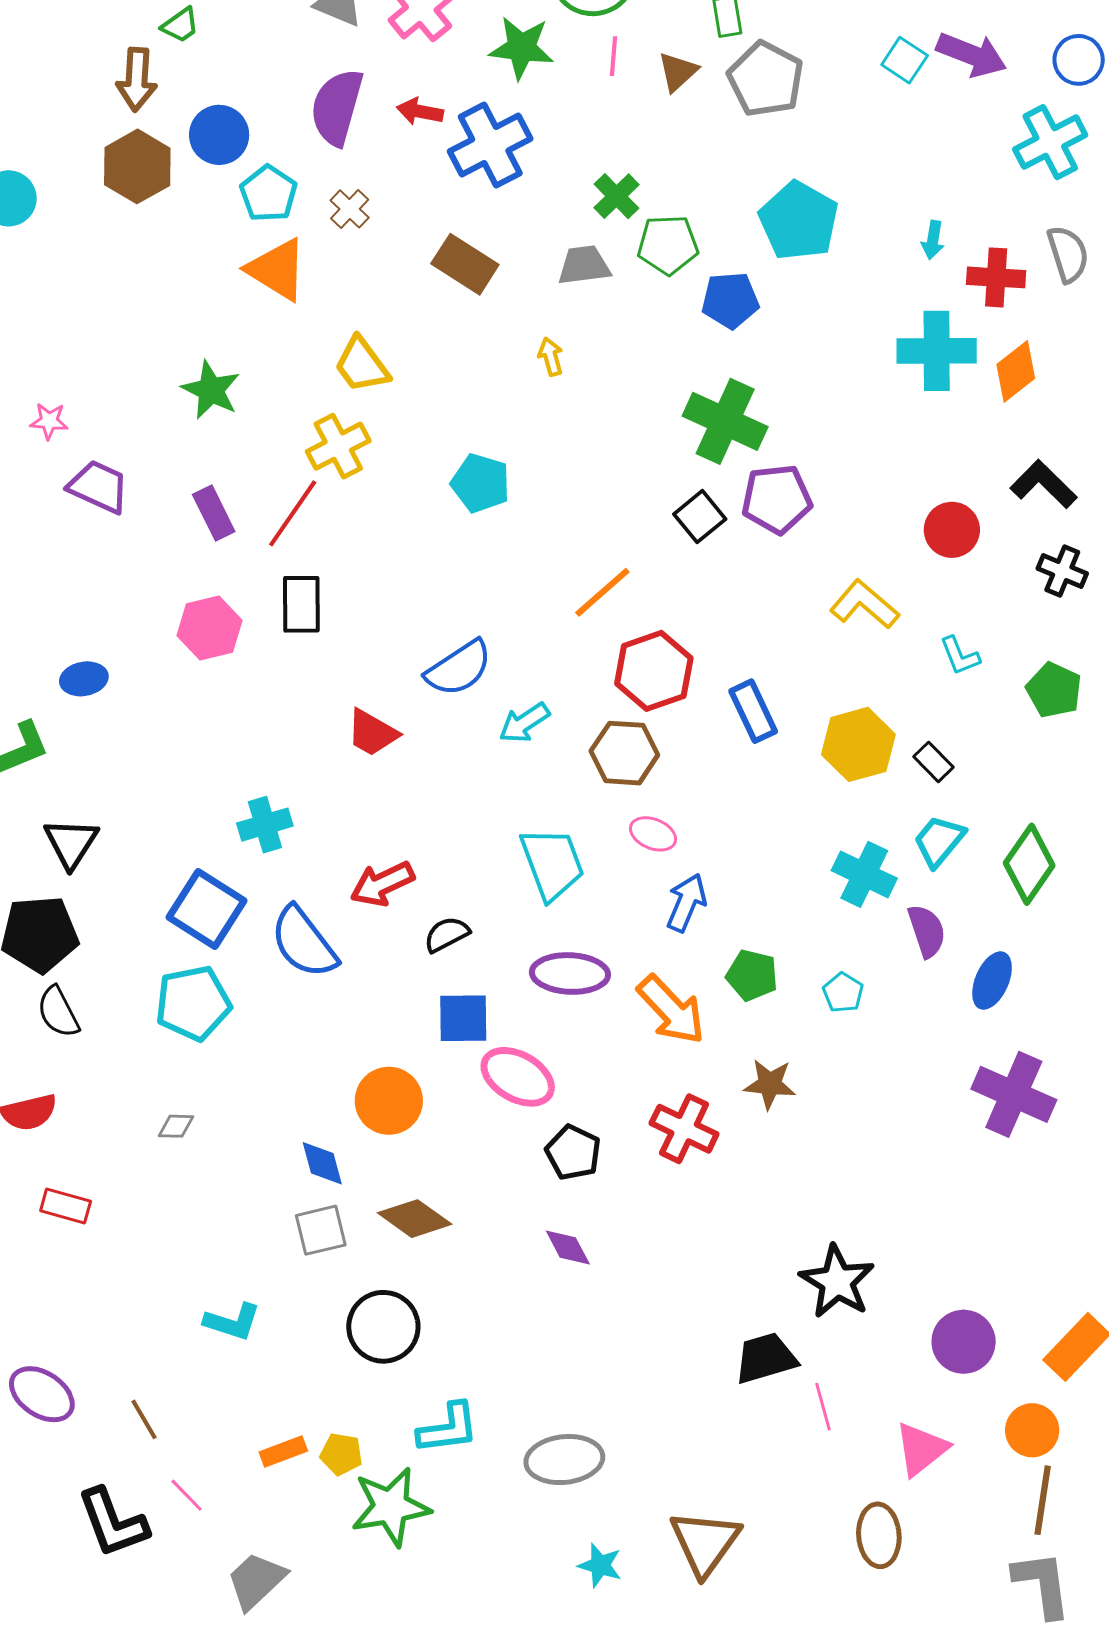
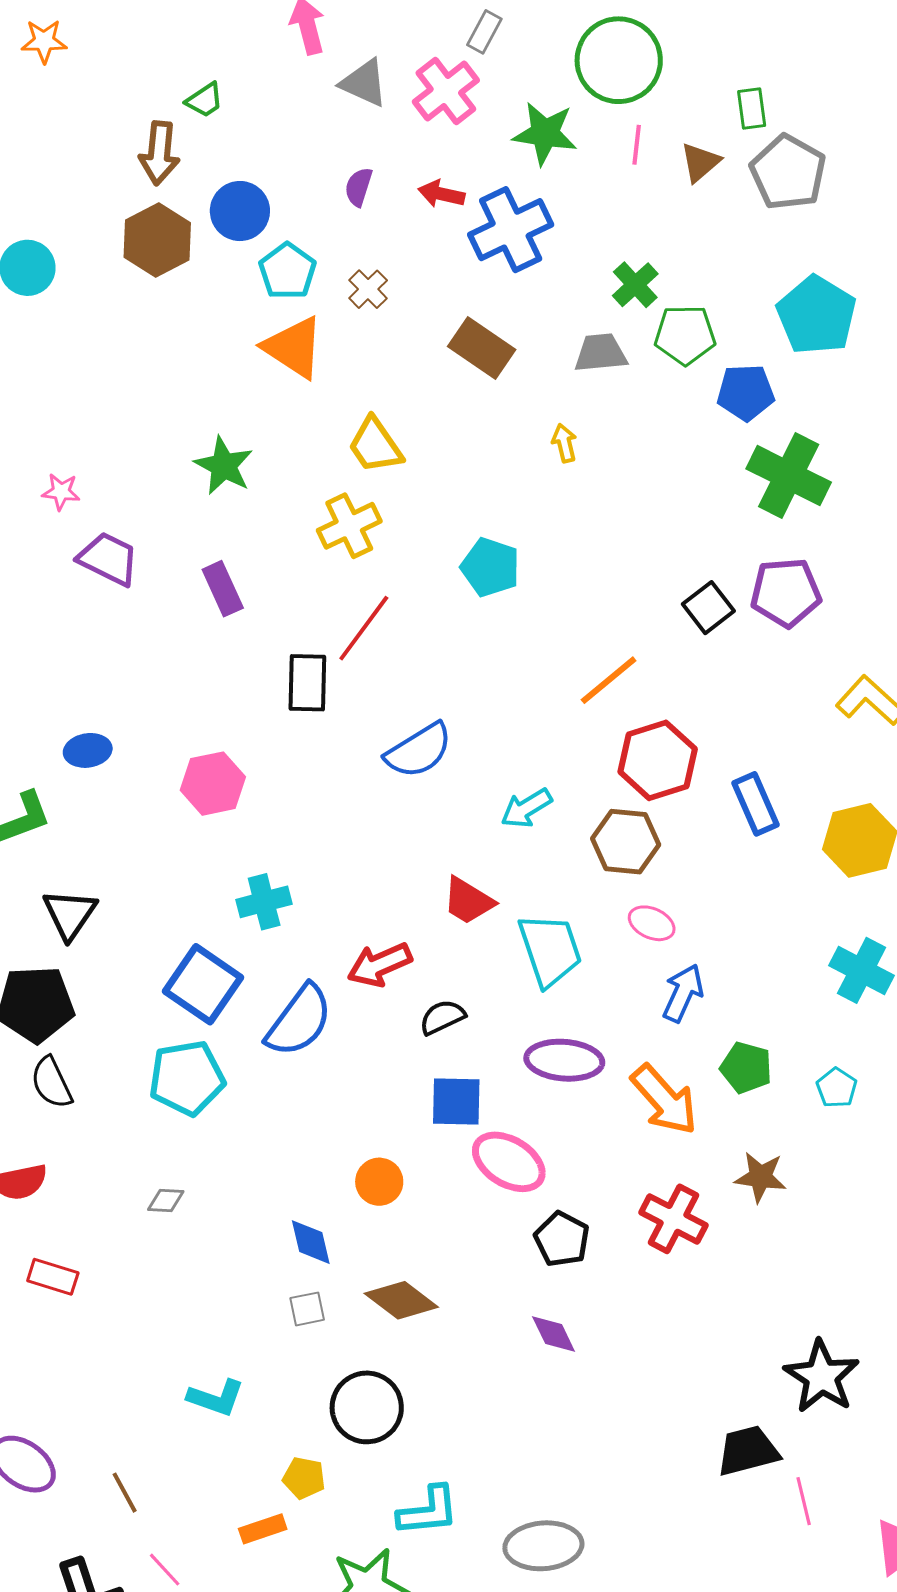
purple semicircle: (337, 107) -> (359, 187), size x0.5
green cross: (725, 421) -> (789, 475), moved
red line: (293, 513) -> (364, 628), moved
pink hexagon: (210, 628) -> (213, 784), moved
blue semicircle: (459, 668) -> (419, 751), moved
red trapezoid: (372, 733) -> (468, 901), moved
blue semicircle: (304, 942) -> (299, 1021), turned -108
orange circle: (389, 1101) -> (379, 1182), size x0.7
gray square: (321, 1230) -> (307, 1309), size x0.7
yellow pentagon: (341, 1454) -> (304, 1478), moved

